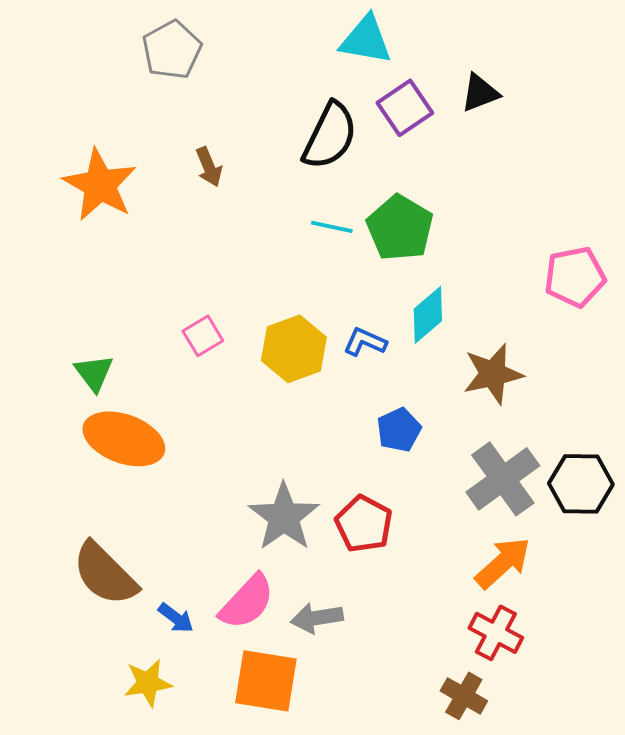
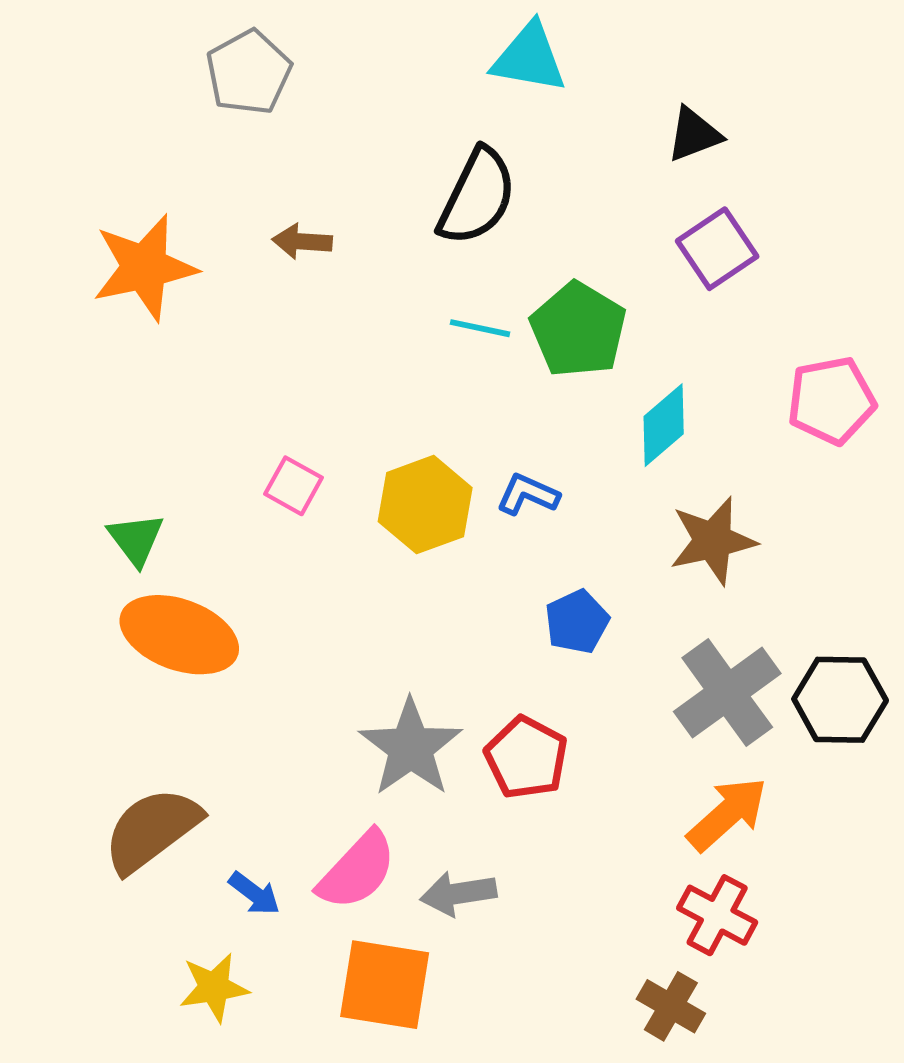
purple square: (405, 108) -> (717, 249), moved
brown arrow: (209, 167) -> (302, 241), turned 117
orange star: (100, 185) -> (145, 267), turned 30
cyan diamond: (428, 315) -> (664, 425), moved
pink square: (203, 336) -> (293, 486), turned -30
brown semicircle: (105, 574) -> (152, 830), turned 98

